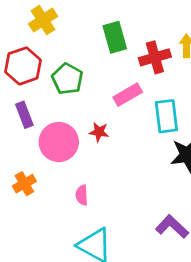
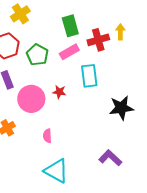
pink rectangle: (128, 95) -> (69, 52), moved
cyan rectangle: (166, 116) -> (89, 76), moved

